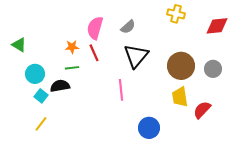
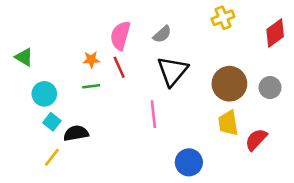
yellow cross: (176, 14) -> (223, 18), turned -36
red diamond: (217, 26) -> (275, 33), turned -30
black semicircle: (60, 86) -> (76, 133), moved

